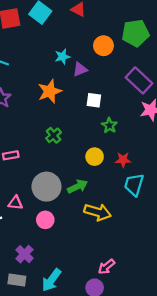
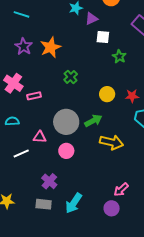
orange star: (50, 91) -> (51, 47), moved
white square: (94, 100) -> (103, 37), moved
green star: (109, 125) -> (119, 56), moved

